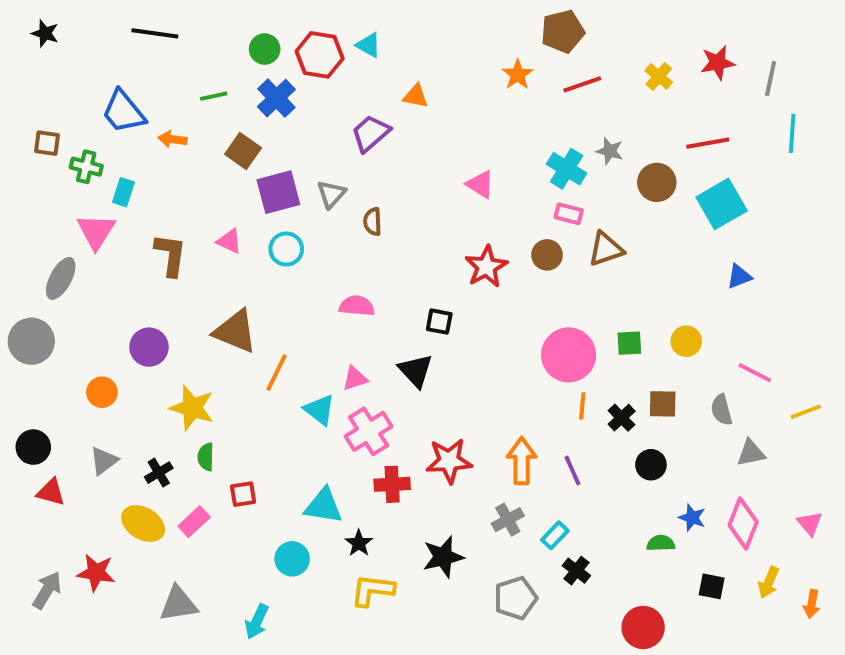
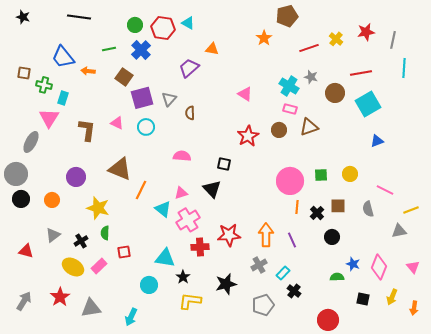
red line: (582, 84) -> (309, 48), moved
black circle: (33, 447) -> (21, 199), moved
gray triangle: (751, 453) -> (399, 231), moved
red star: (96, 573) -> (60, 297), moved, turned 30

